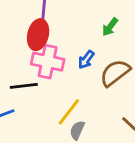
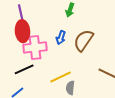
yellow line: (69, 112) -> (61, 77), turned 45

